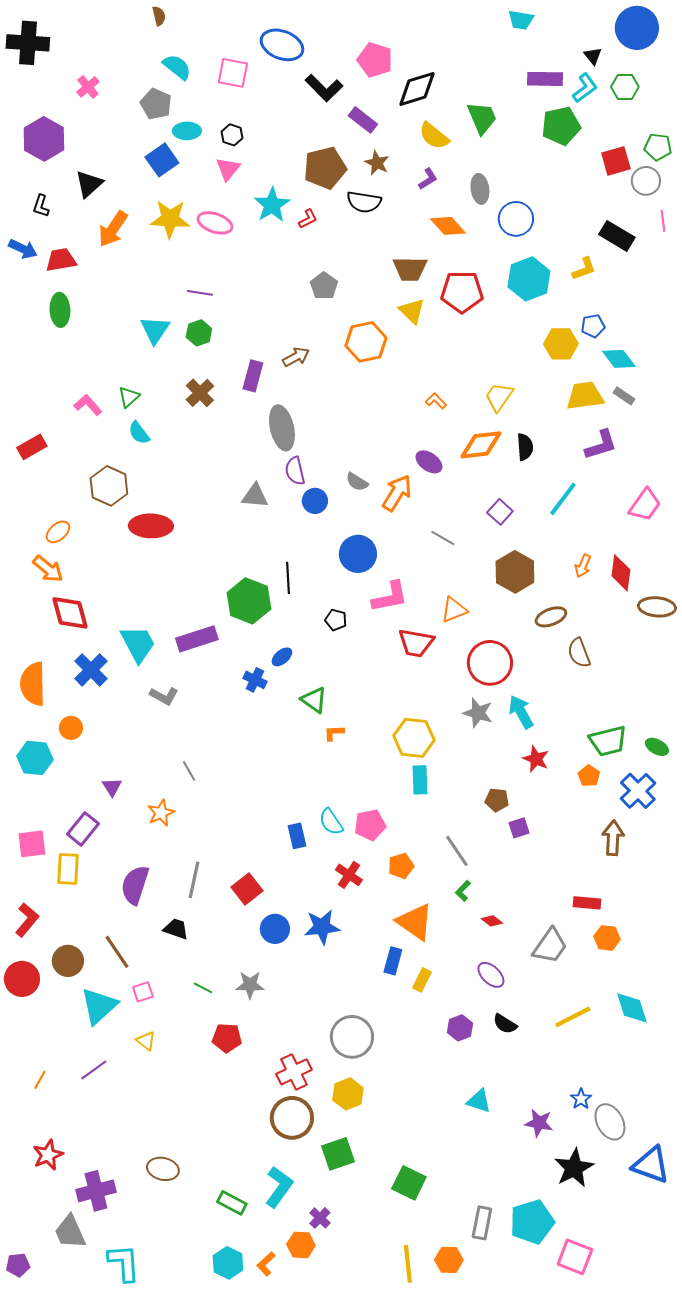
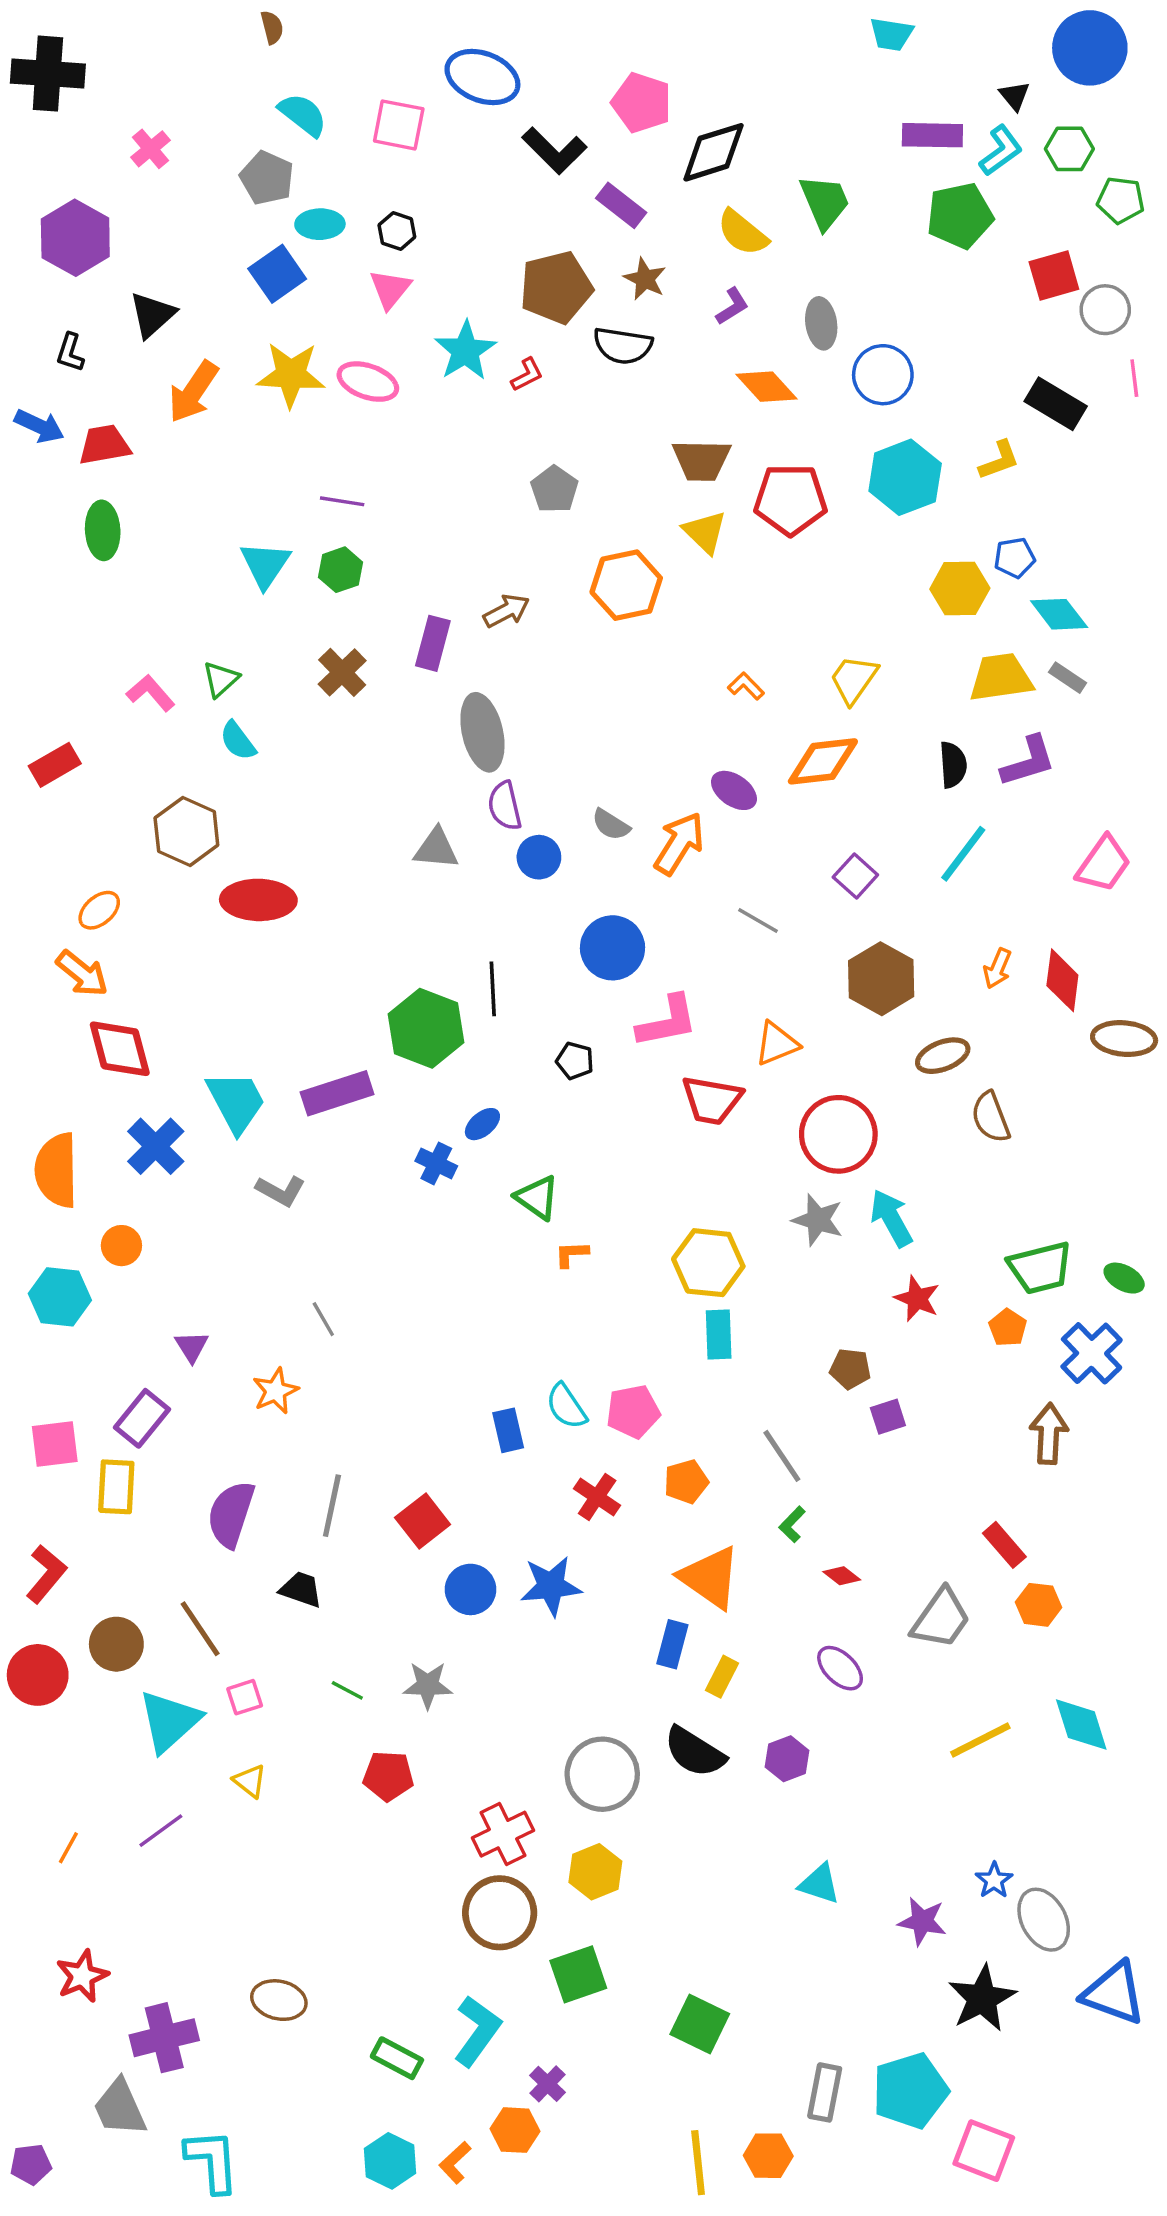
green pentagon: (658, 147) -> (1121, 200), moved
black semicircle: (525, 447) -> (953, 765), moved
red rectangle: (587, 903) -> (1004, 1545), turned 44
black semicircle: (505, 1024) -> (695, 1752), moved, size x1.5

